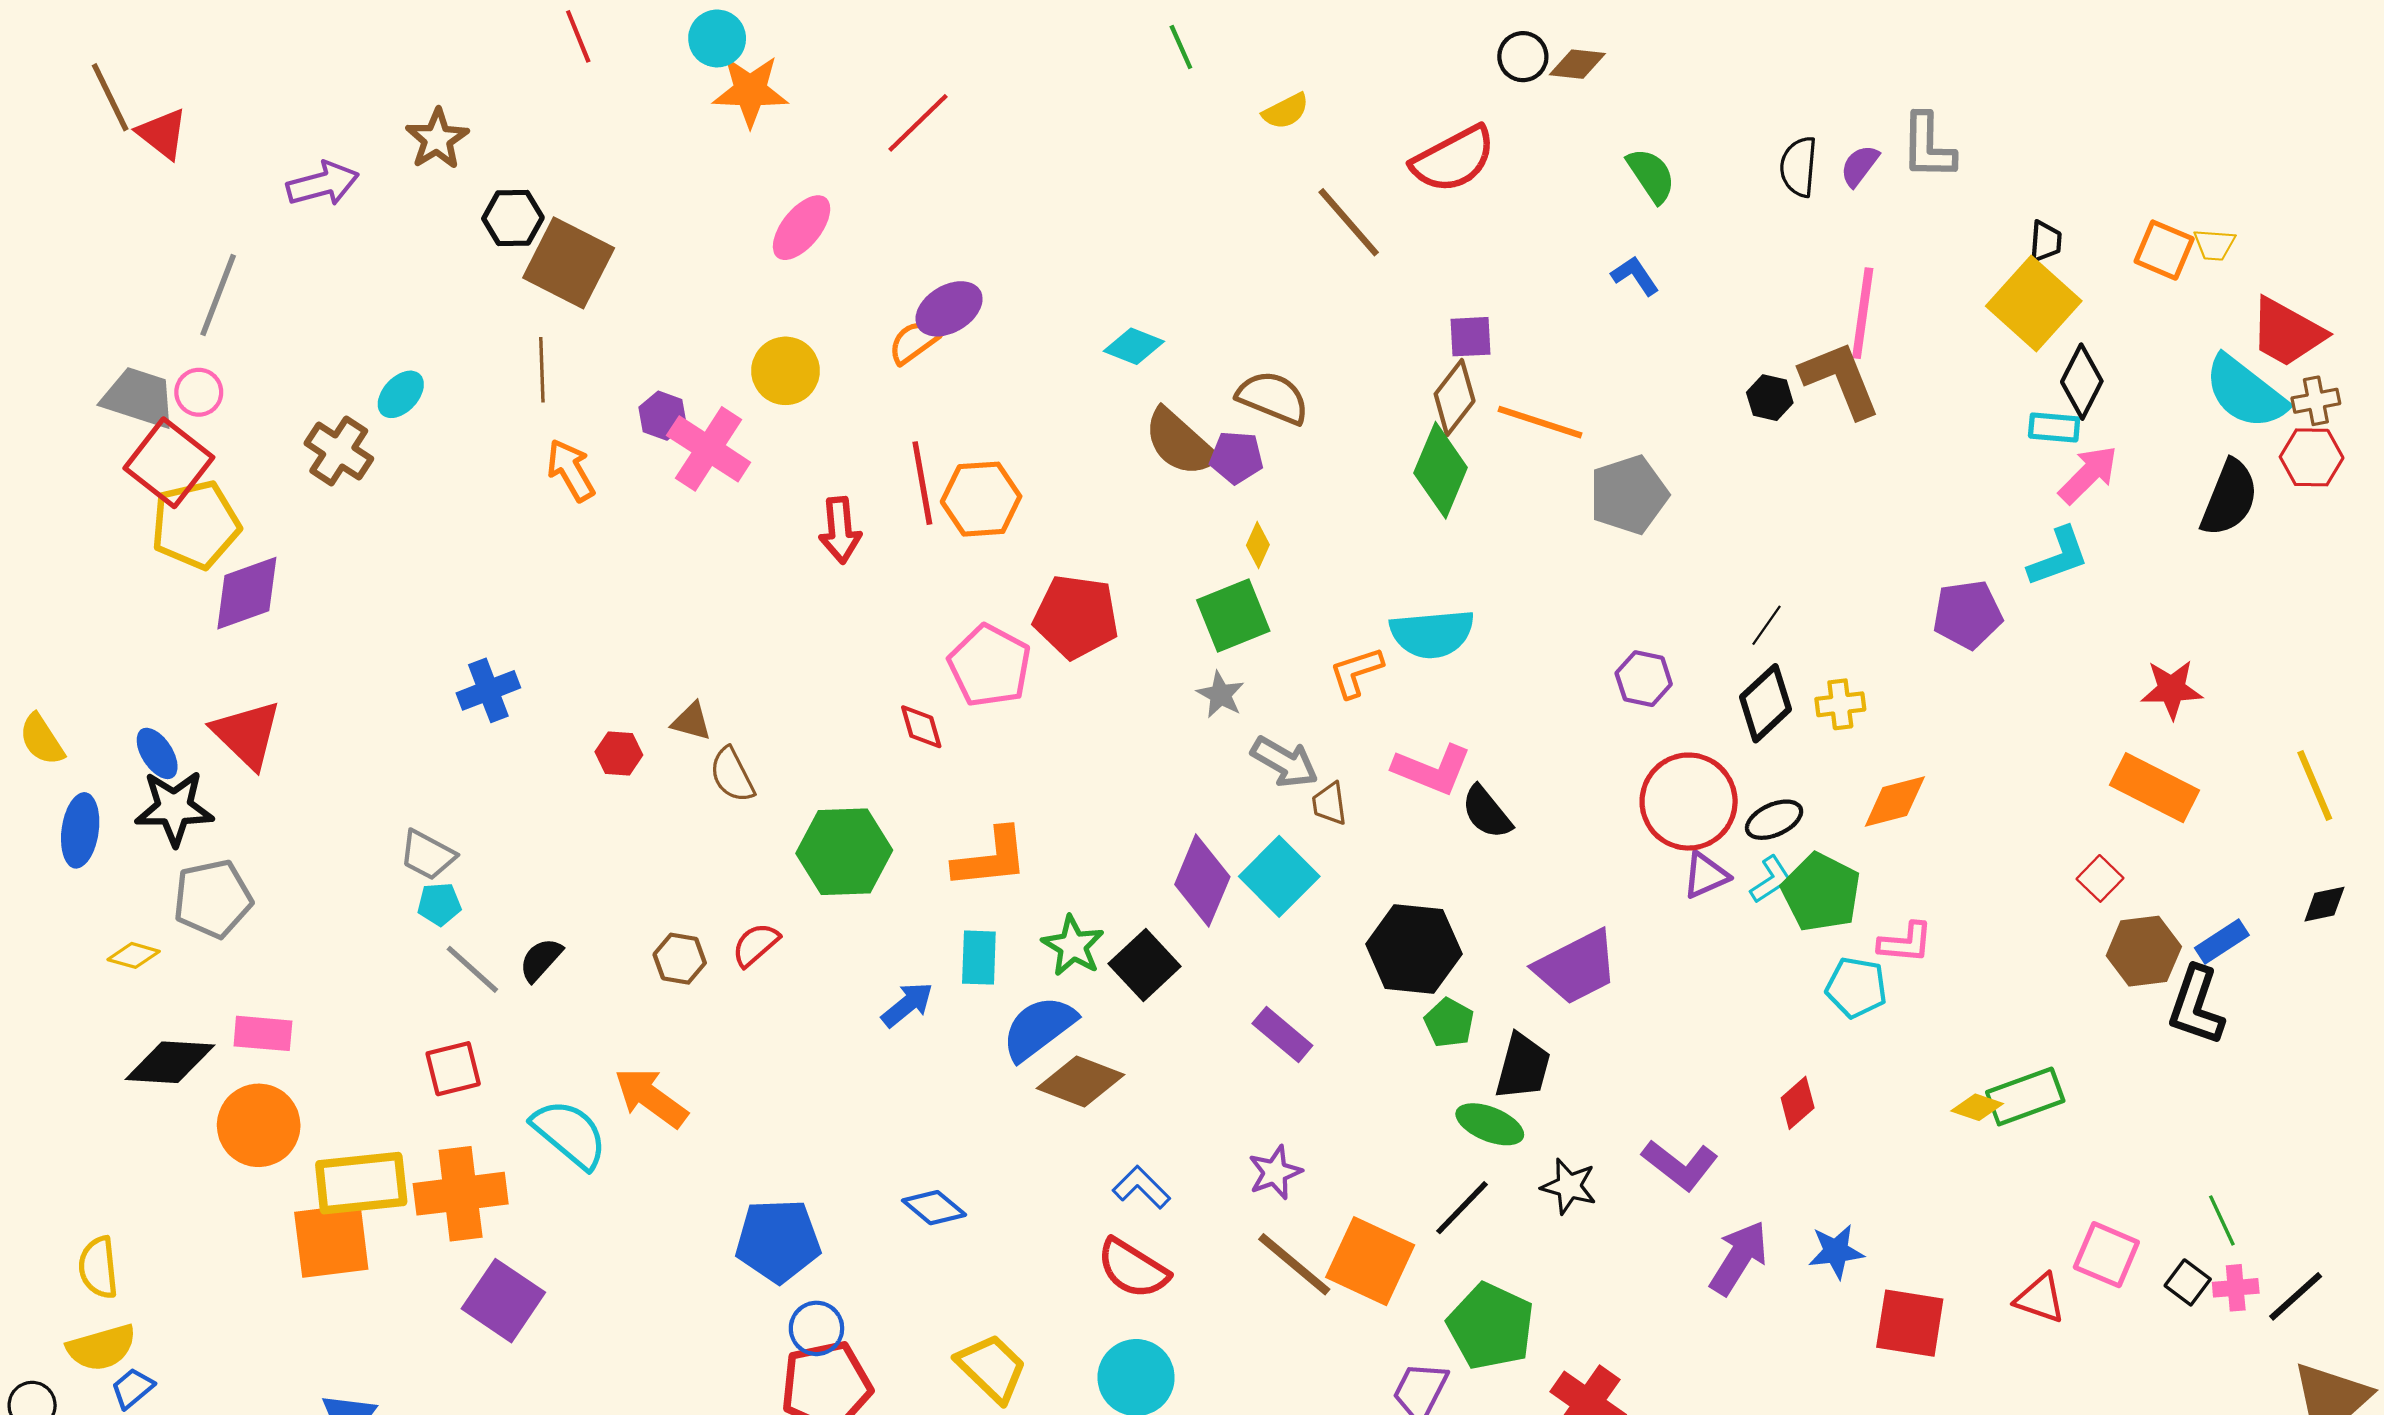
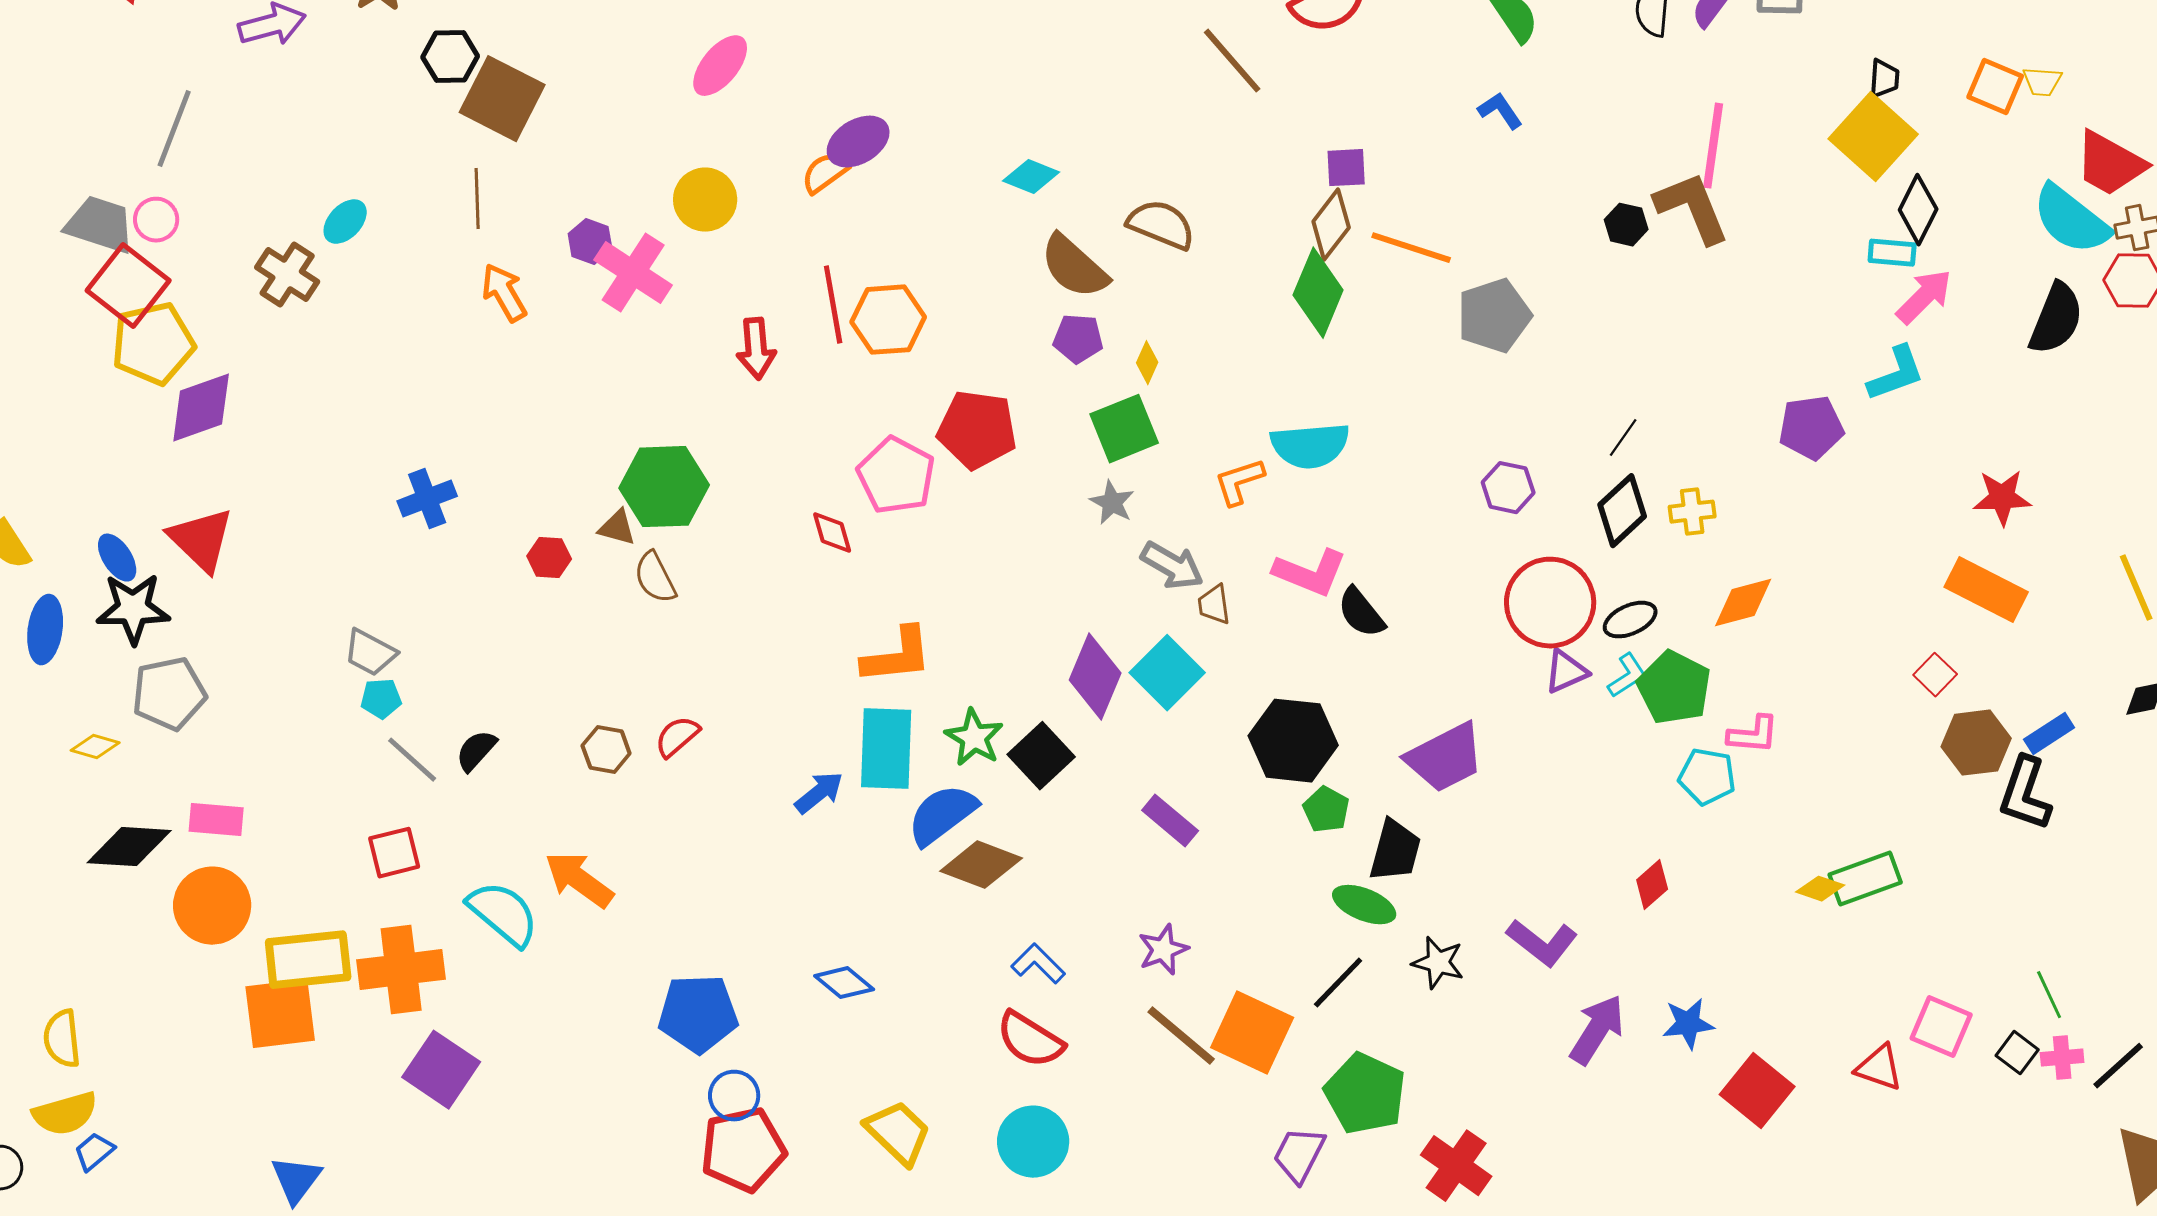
purple pentagon: (1236, 457) -> (1078, 339), moved
green hexagon: (844, 852) -> (664, 487), moved
cyan rectangle: (979, 958) -> (886, 749), size x1.6
red square: (1910, 1323) -> (1757, 1091), turned 30

